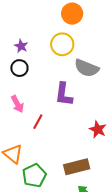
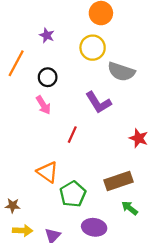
purple star: (21, 46) -> (47, 35), moved
purple L-shape: (64, 94) -> (98, 102), turned -35
pink arrow: (17, 104) -> (43, 105), moved

